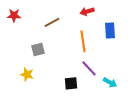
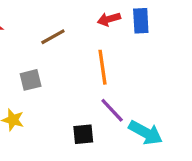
blue rectangle: (110, 30) -> (141, 21), moved
cyan arrow: (110, 82) -> (146, 133), size x1.5

